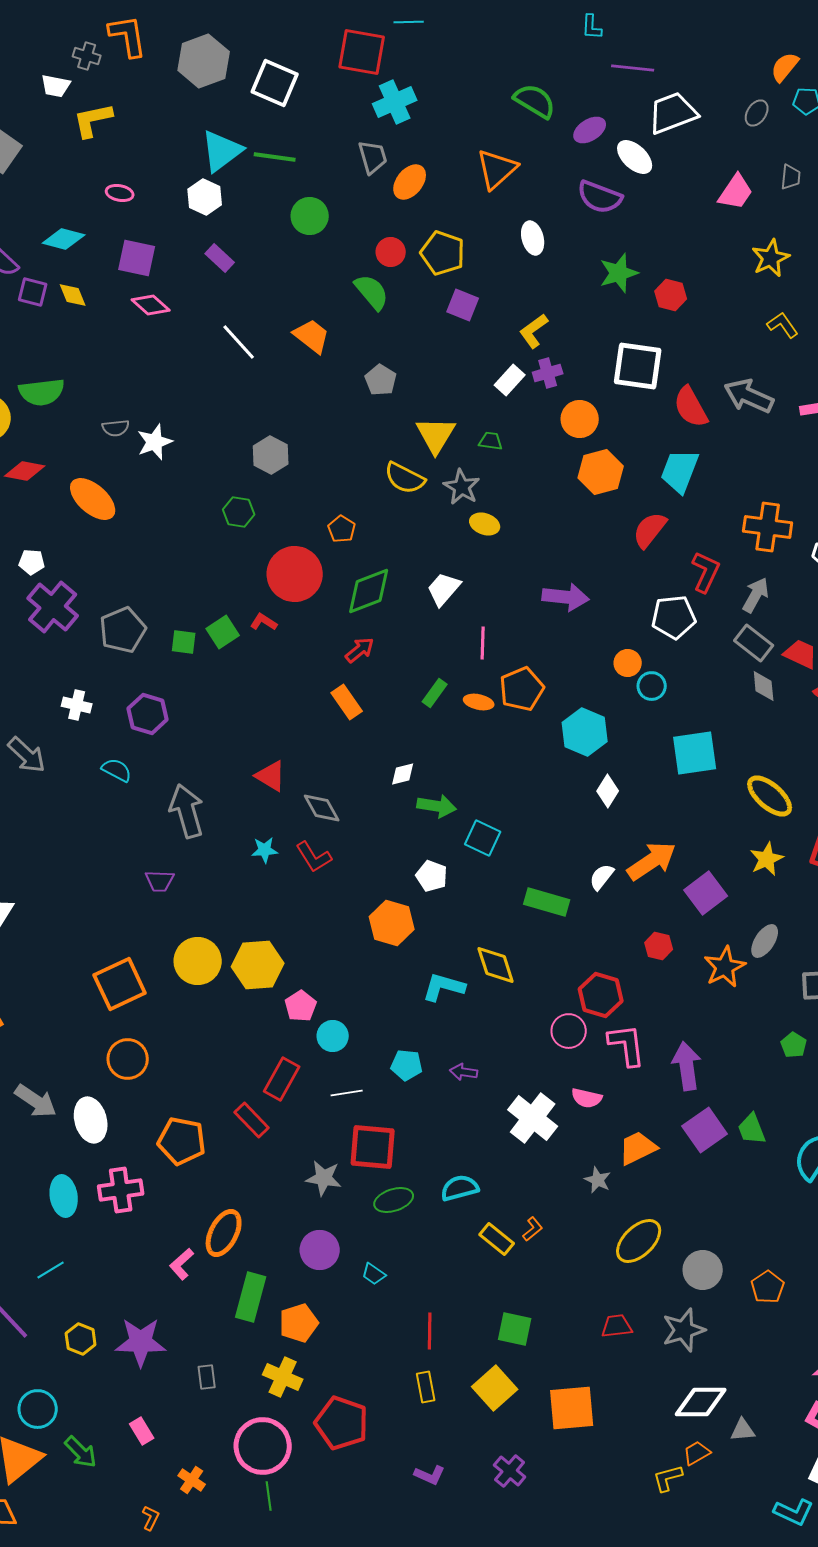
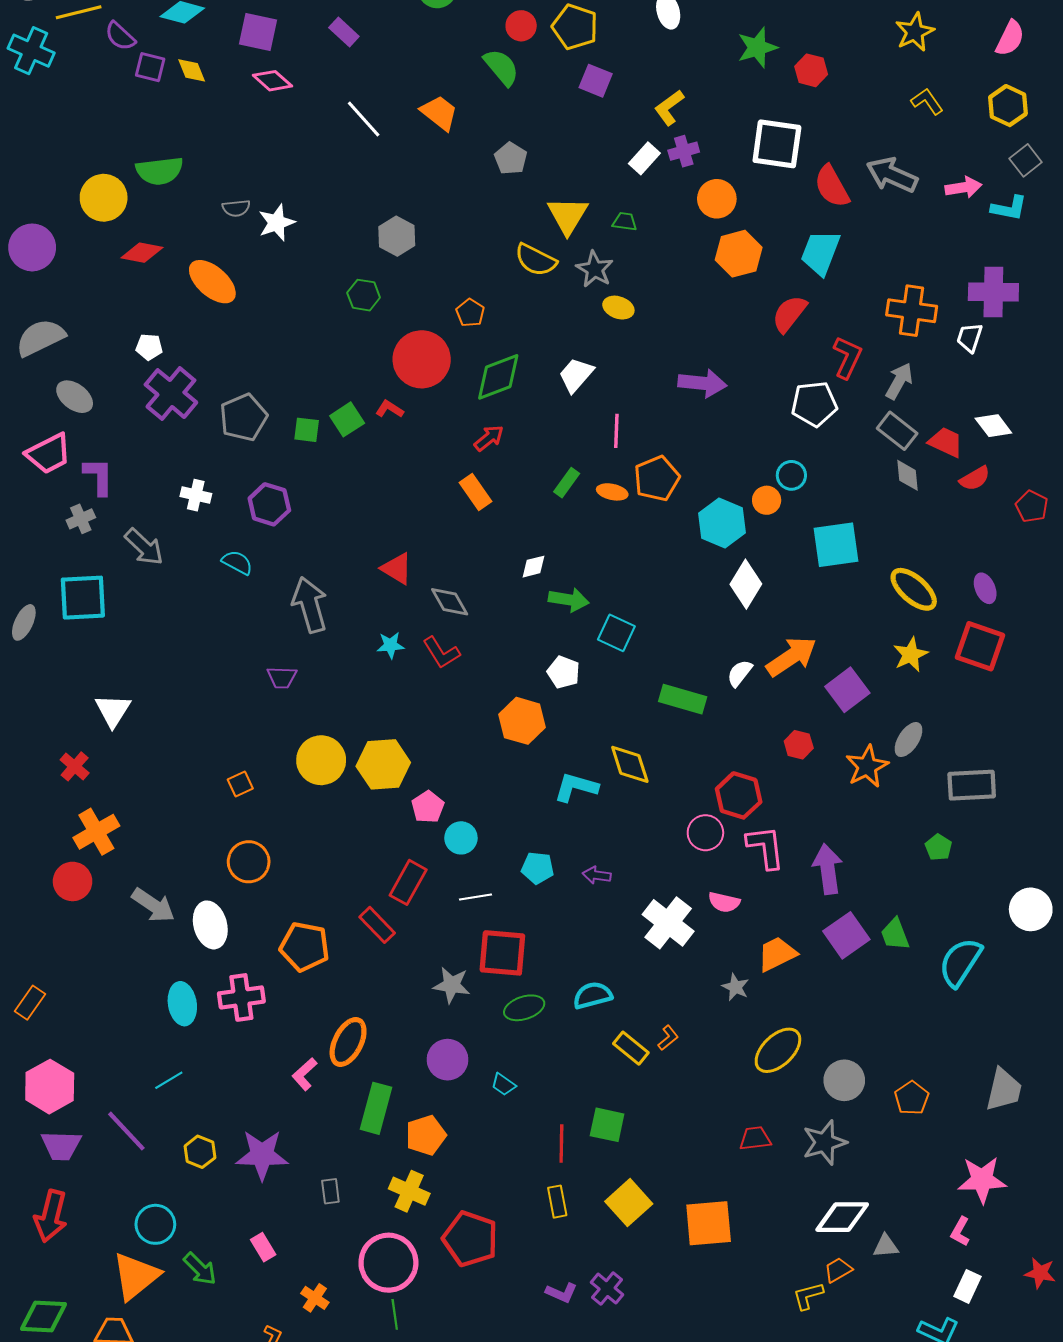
orange circle: (628, 663) -> (767, 500), moved
white diamond: (608, 791) -> (746, 584), size x1.4
orange square: (120, 984) -> (240, 784), size x0.5
green square: (515, 1329) -> (607, 1125), moved
purple cross: (510, 1471) -> (607, 1289), moved

